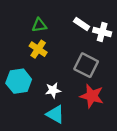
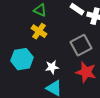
green triangle: (39, 25) -> (40, 10), turned 32
gray square: (86, 65) -> (81, 45), turned 35

